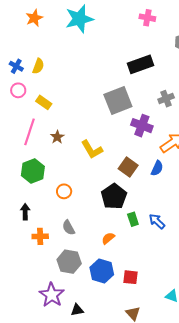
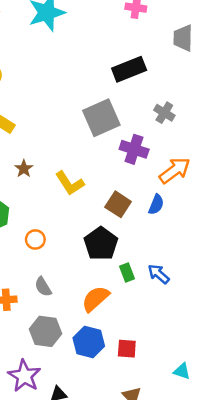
gray cross: (166, 99) -> (164, 113), turned -35
orange semicircle: (108, 238) -> (95, 299), size x1.6

